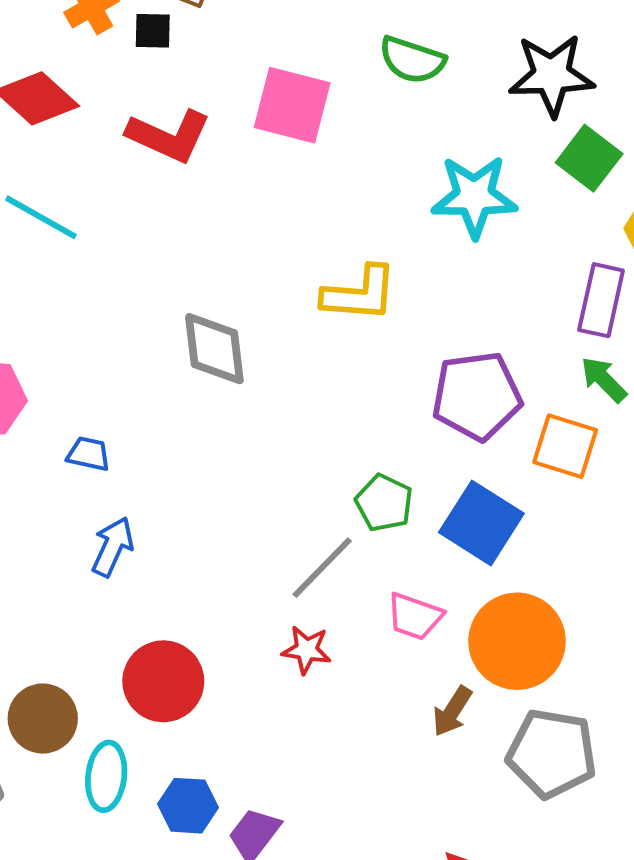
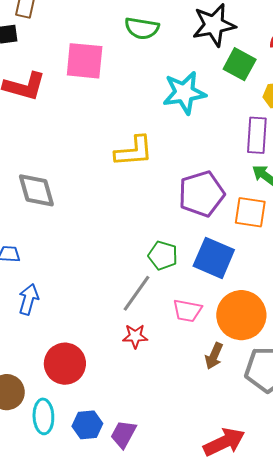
gray diamond: (214, 349) -> (36, 190), moved

